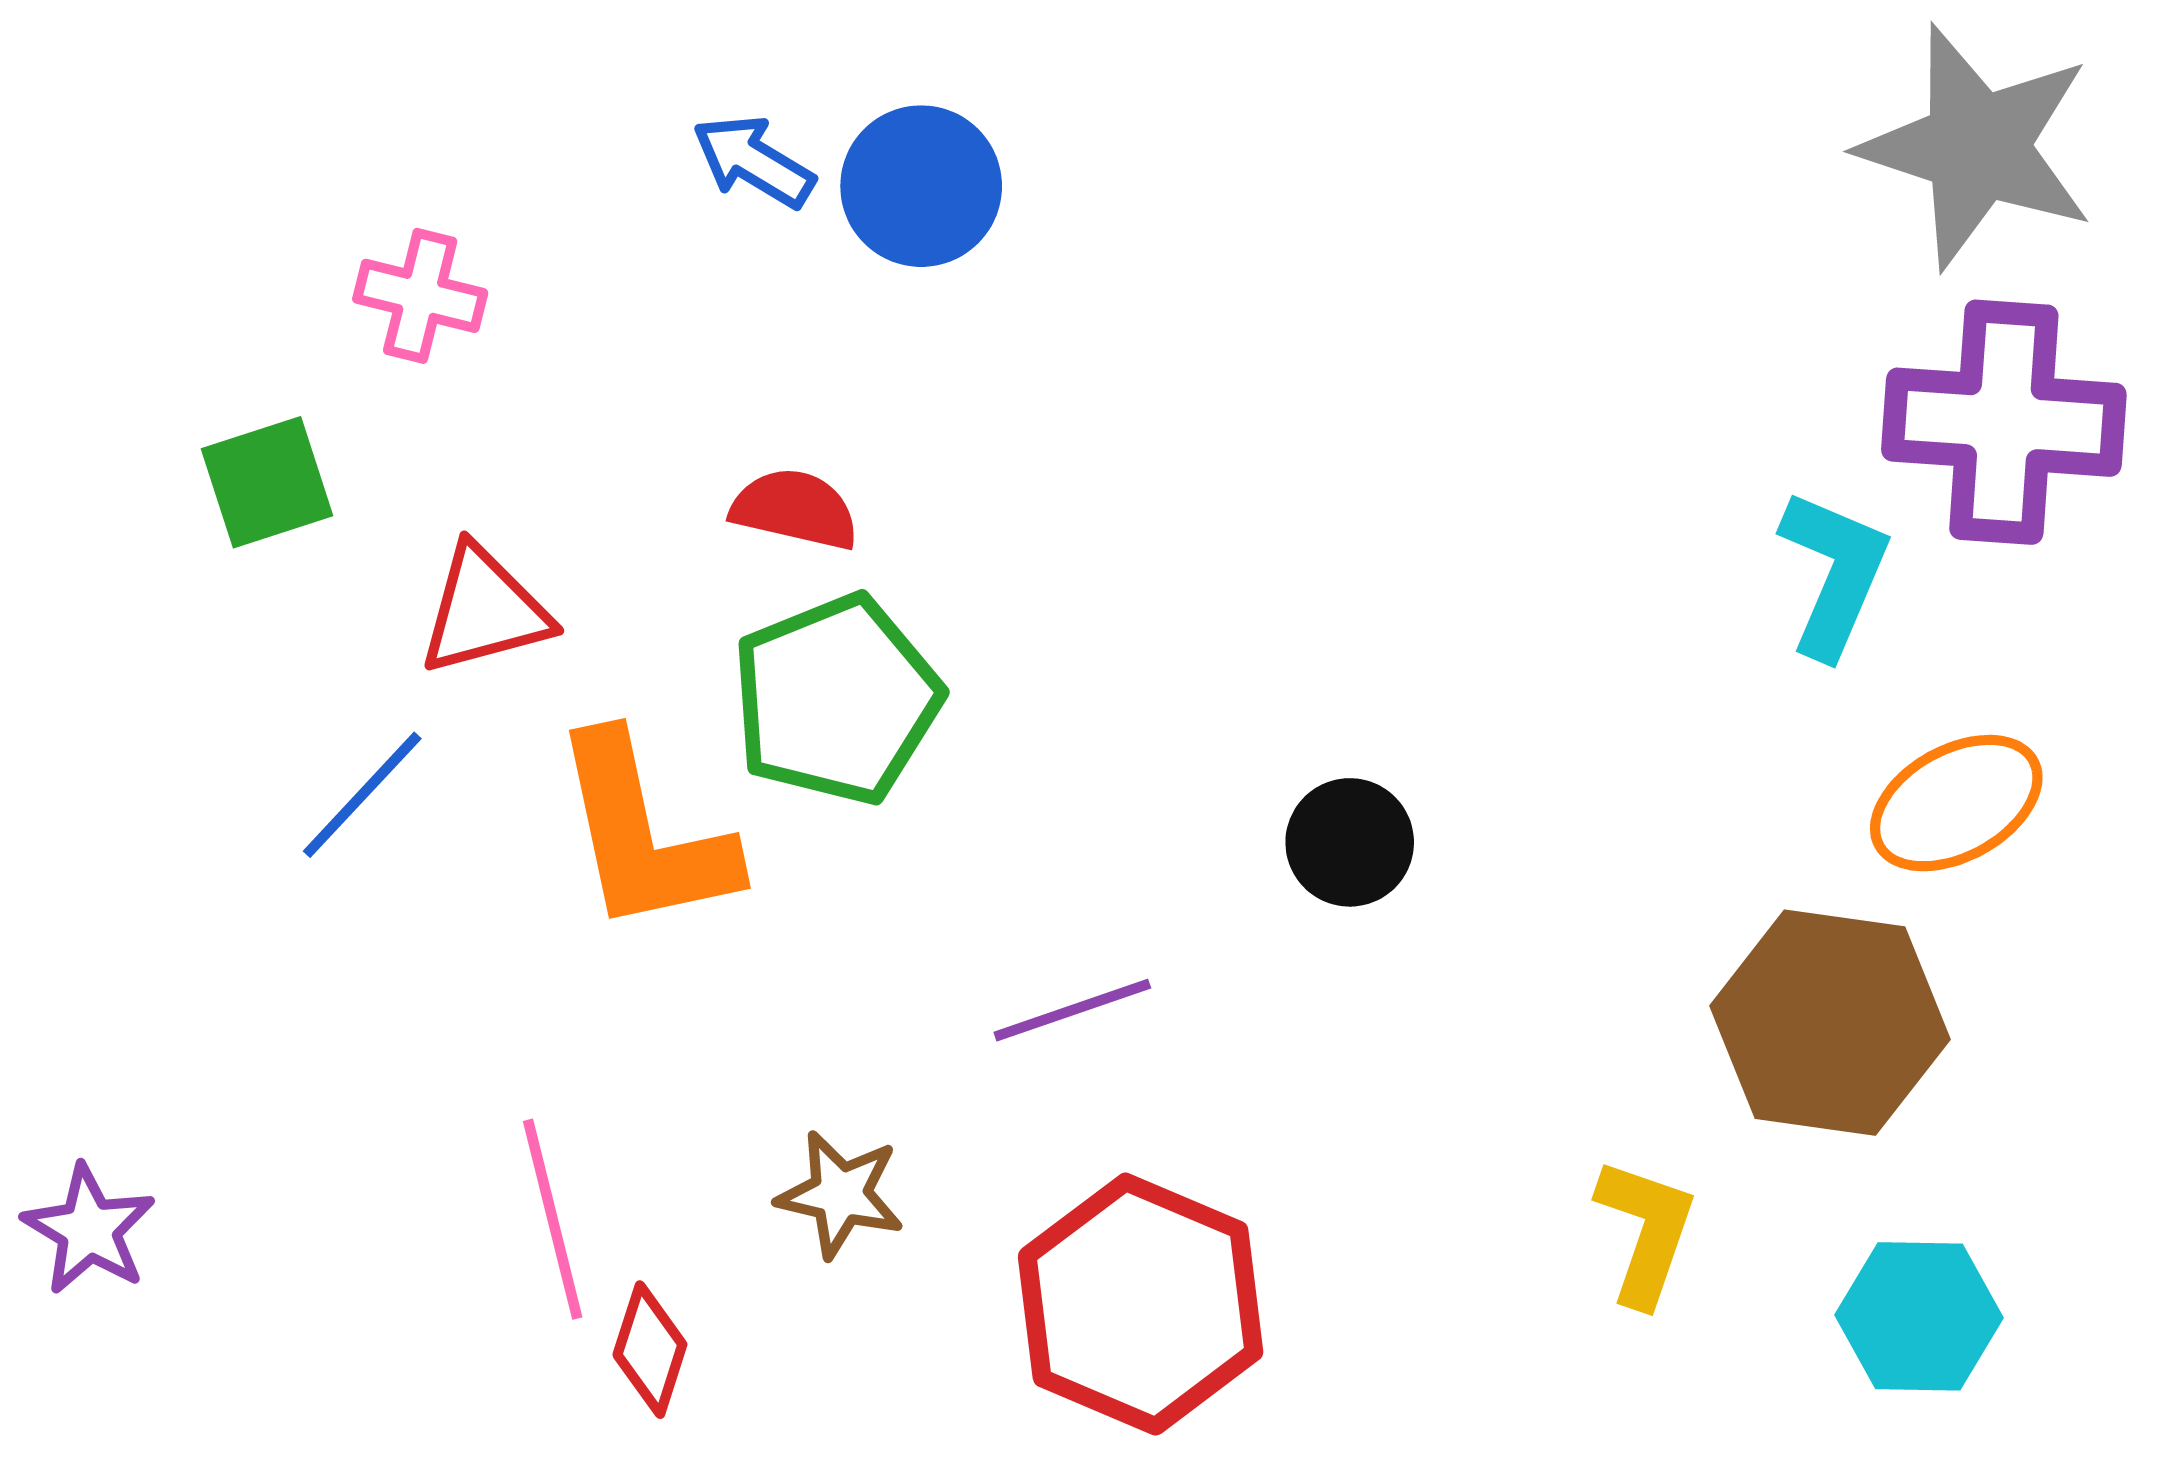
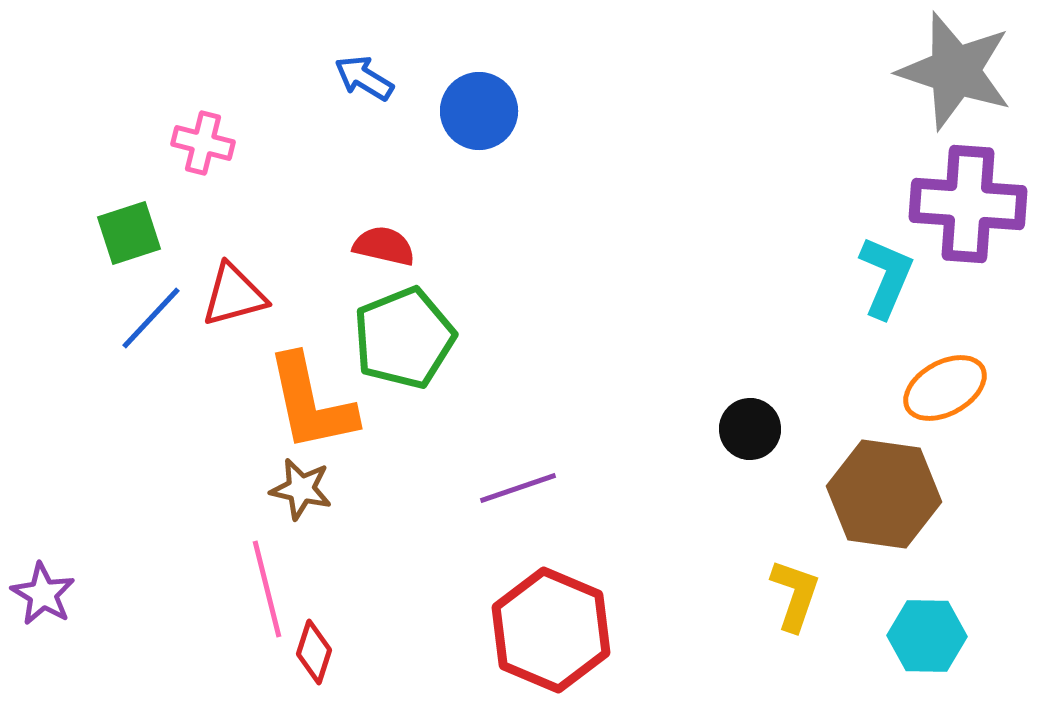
blue circle: (921, 186) -> (479, 111), moved
blue line: (362, 795) -> (151, 318), moved
black circle: (1350, 842) -> (750, 429), moved
brown star: (840, 1194) -> (301, 489), moved

